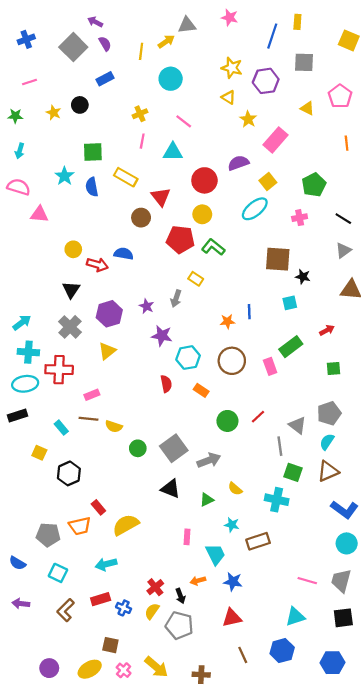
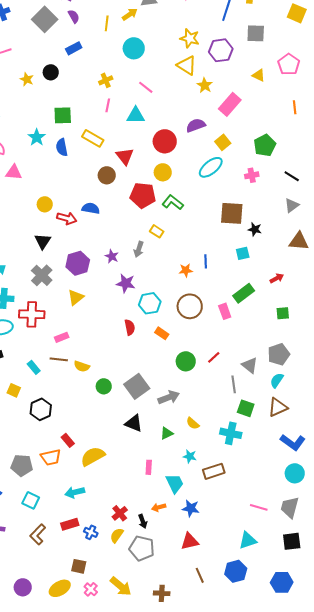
yellow triangle: (229, 97) -> (187, 65), size x1.5

